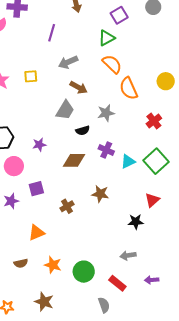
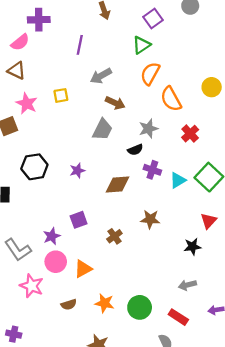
orange semicircle: (112, 64) -> (150, 74), turned -100
red cross: (154, 121) -> (190, 134), moved
black semicircle: (83, 130) -> (135, 150), moved
pink circle: (14, 166) -> (56, 262), moved

